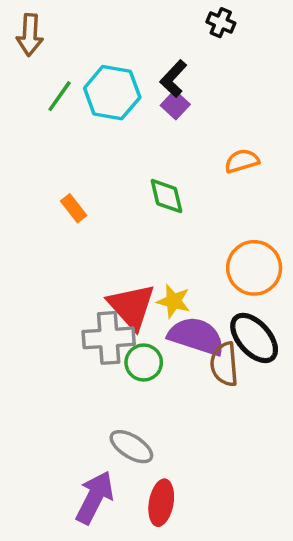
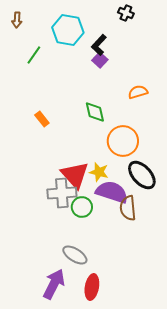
brown arrow: (30, 35) -> (17, 20), size x0.7
cyan hexagon: (112, 93) -> (68, 30), moved
orange circle: (254, 268) -> (123, 141), moved
black ellipse: (254, 338) -> (142, 175), moved

